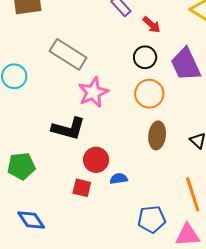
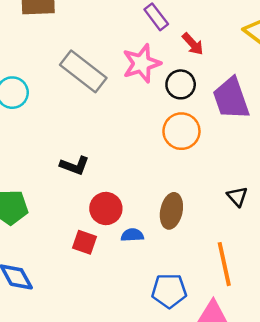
pink star: (93, 92) -> (142, 63), moved
black L-shape: (68, 129) -> (75, 166), size x0.7
brown ellipse: (157, 135) -> (171, 211), moved

